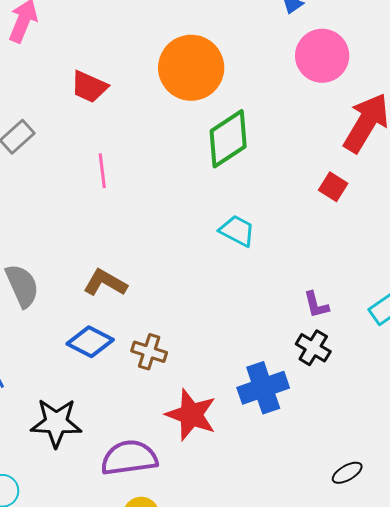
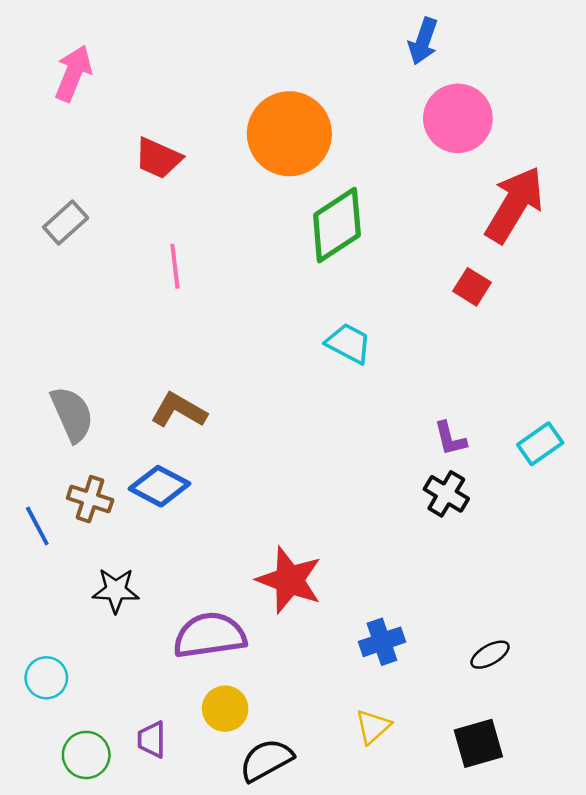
brown cross: (149, 352) -> (90, 499), moved
blue cross: (263, 388) -> (382, 642), moved, size x0.7
black star: (56, 423) -> (116, 590), size x0.7

